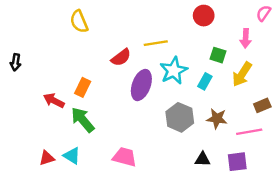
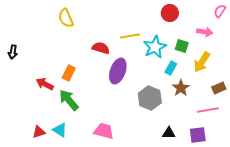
pink arrow: (246, 38) -> (205, 32), turned -84
red semicircle: (121, 57) -> (101, 48), turned -126
cyan star: (174, 71) -> (155, 47), moved
brown star: (217, 119) -> (181, 88), moved, turned 30

